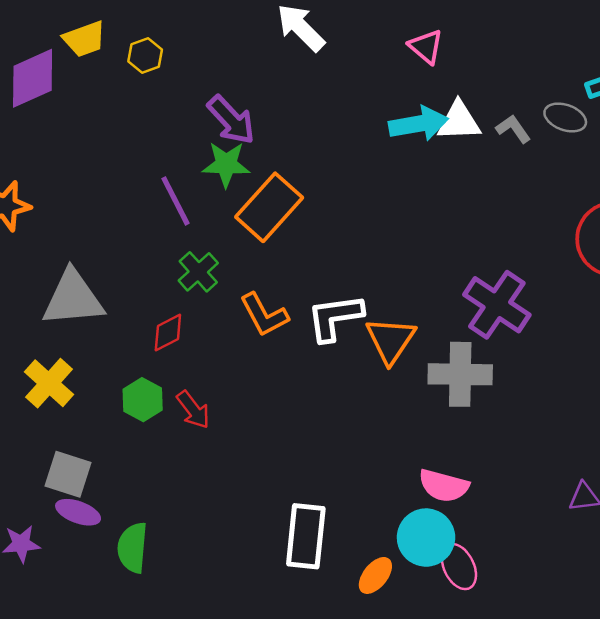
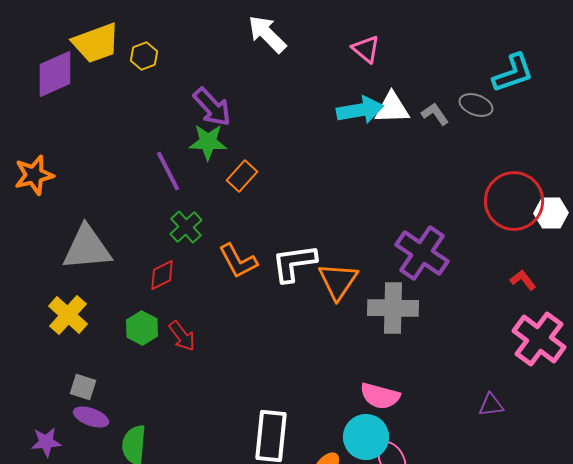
yellow trapezoid: (84, 39) -> (96, 43), size x1.4
orange rectangle: (269, 207) -> (242, 176), size x0.6
gray square: (68, 474) -> (83, 387), size x0.7

